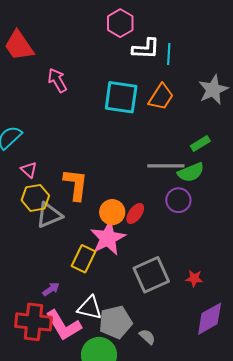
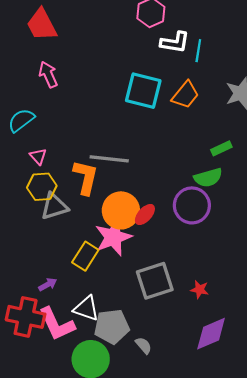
pink arrow: (57, 80) -> (48, 75), moved
gray line: (166, 166) -> (109, 159), moved
purple circle: (178, 200) -> (192, 205), size x1.4
orange circle: (112, 212) -> (121, 210), size x1.4

